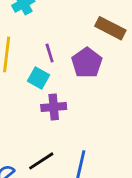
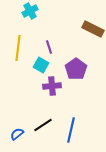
purple pentagon: (87, 63) -> (76, 69), moved

